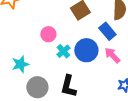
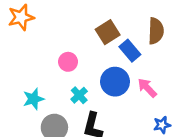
blue rectangle: (107, 31) -> (130, 51), moved
cyan cross: (63, 51) -> (79, 95), moved

